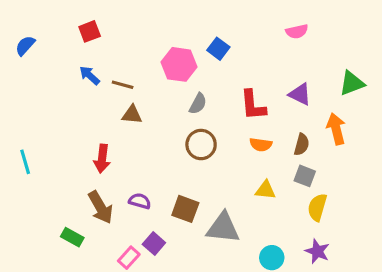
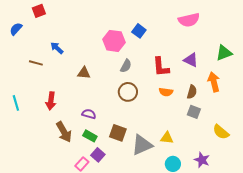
red square: (90, 31) -> (39, 11), moved
pink semicircle: (297, 31) -> (189, 20), size x1.5
brown line: (123, 85) -> (36, 63), moved
red arrow: (102, 159) -> (51, 101), moved
yellow triangle: (265, 190) -> (167, 138), moved
purple semicircle: (140, 201) -> (89, 114), moved
yellow semicircle: (317, 207) -> (221, 132), moved, turned -66
gray triangle: (223, 228) -> (142, 145), turned -30
green rectangle: (72, 237) -> (90, 136), moved

